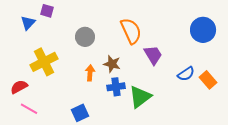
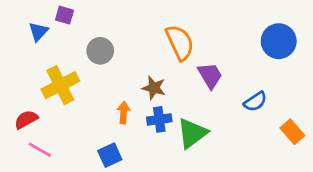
gray circle: (85, 37) -> (100, 51), moved
orange arrow: (90, 73) -> (124, 113), moved
orange rectangle: (208, 80) -> (292, 132), moved

